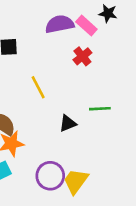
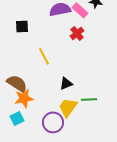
green line: (100, 109) -> (89, 99), moved
yellow trapezoid: (76, 181) -> (68, 107), moved

